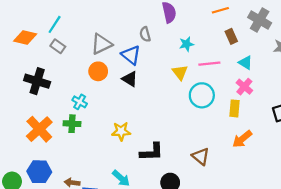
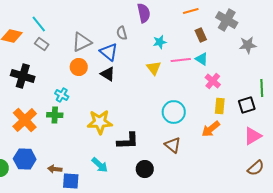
cyan line: (55, 24) -> (39, 24), turned -72
cyan triangle: (245, 63) -> (202, 59), moved
cyan circle: (202, 95) -> (174, 112), moved
yellow rectangle: (235, 108) -> (220, 106), moved
yellow star: (121, 131) -> (100, 122), size x1.4

